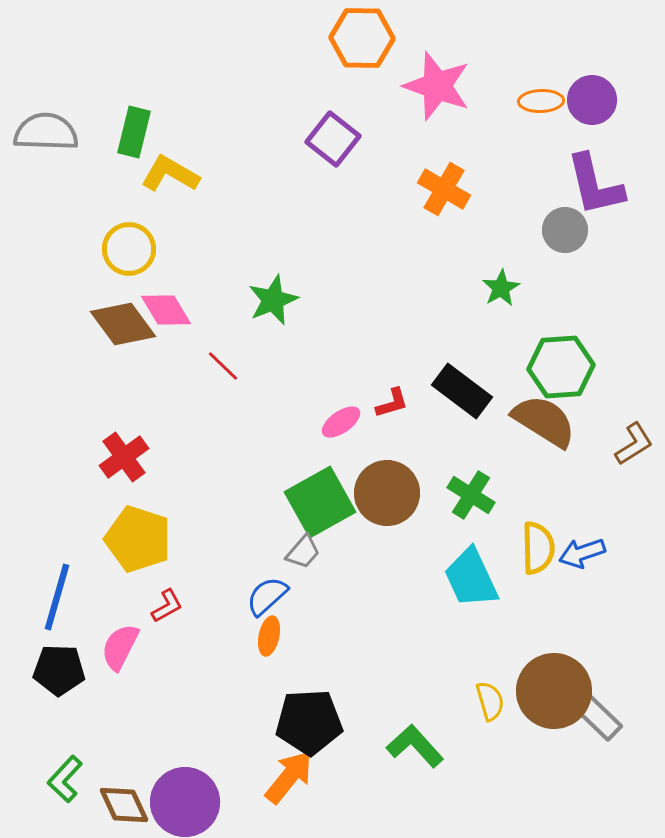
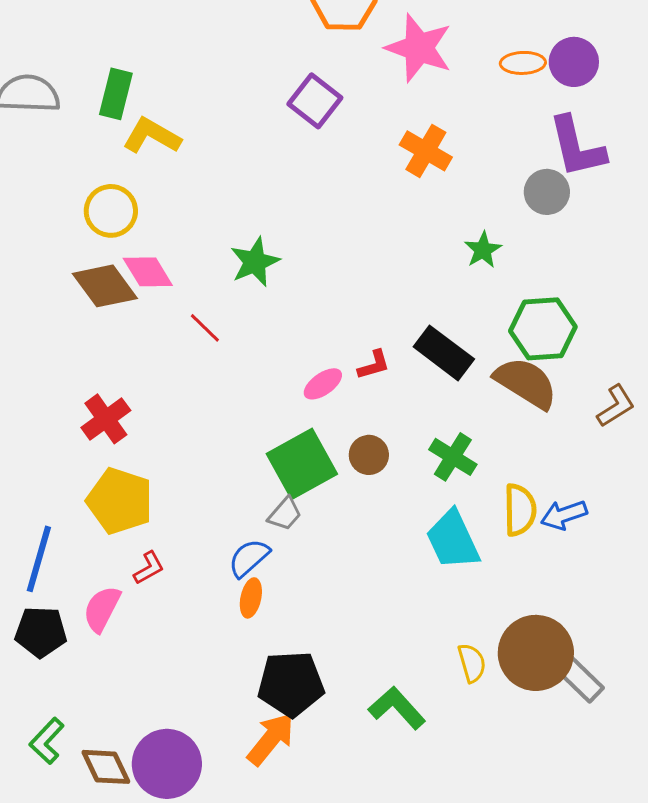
brown circle: (387, 493) -> (369, 455), size x0.6

